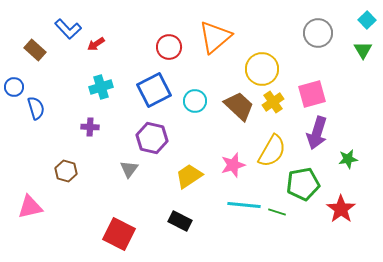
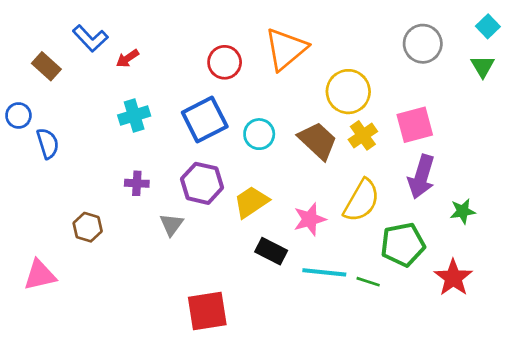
purple cross: (90, 127) -> (137, 183), moved
yellow trapezoid: (189, 176) -> (251, 202), moved
black rectangle: (180, 221) -> (271, 251), moved
red square: (119, 234) -> (207, 311), moved, turned -36

